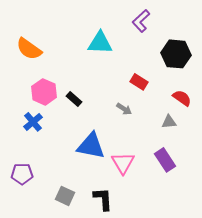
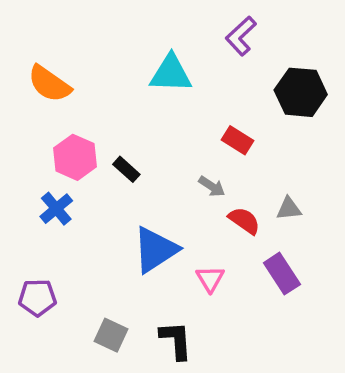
red semicircle: (182, 98) -> (244, 221), moved
blue triangle: (91, 146) -> (155, 250), turned -44
pink triangle: (123, 163) -> (210, 279), size x0.7

